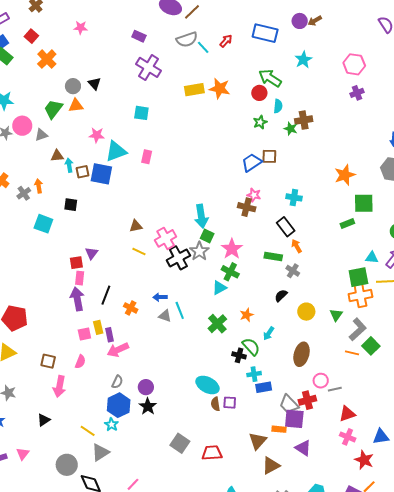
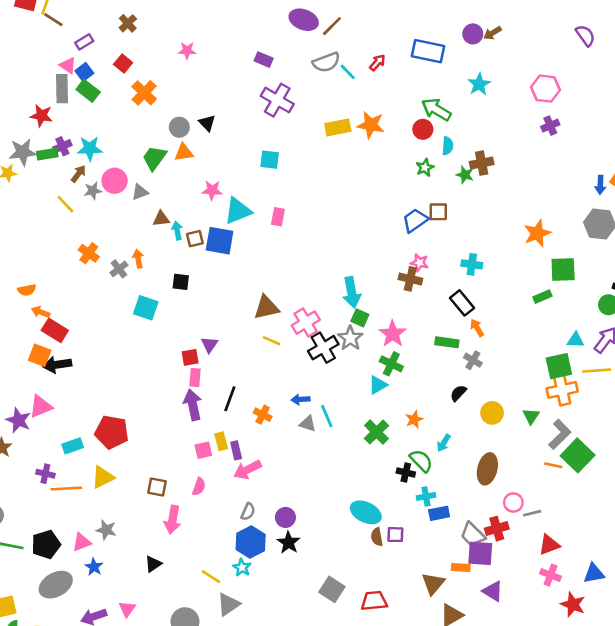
brown triangle: (136, 226) -> (266, 307), size x1.5
green square: (371, 346) -> (578, 455), size x1.4

